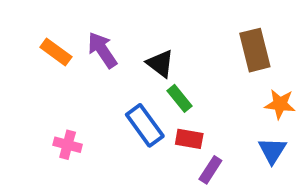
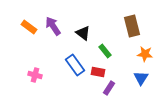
green rectangle: (180, 98) -> (105, 51), moved

